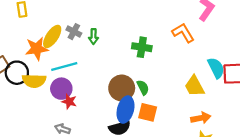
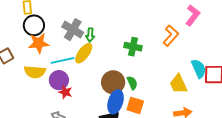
gray cross: (74, 32) -> (73, 30), size x1.5
orange L-shape: (183, 33) -> (171, 36), turned 70
yellow ellipse: (52, 36) -> (84, 53), moved
black circle: (17, 73) -> (34, 25), moved

